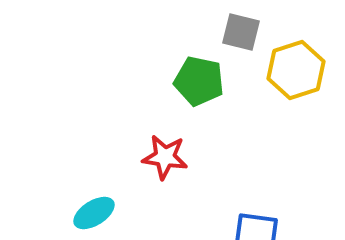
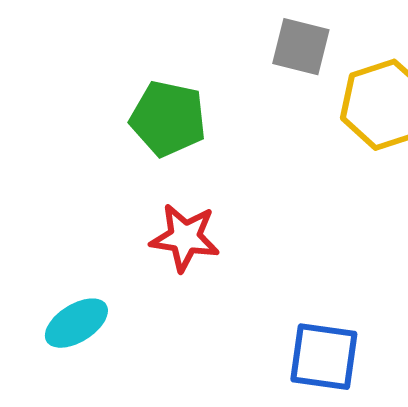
green pentagon: (199, 81) -> (168, 118), moved

